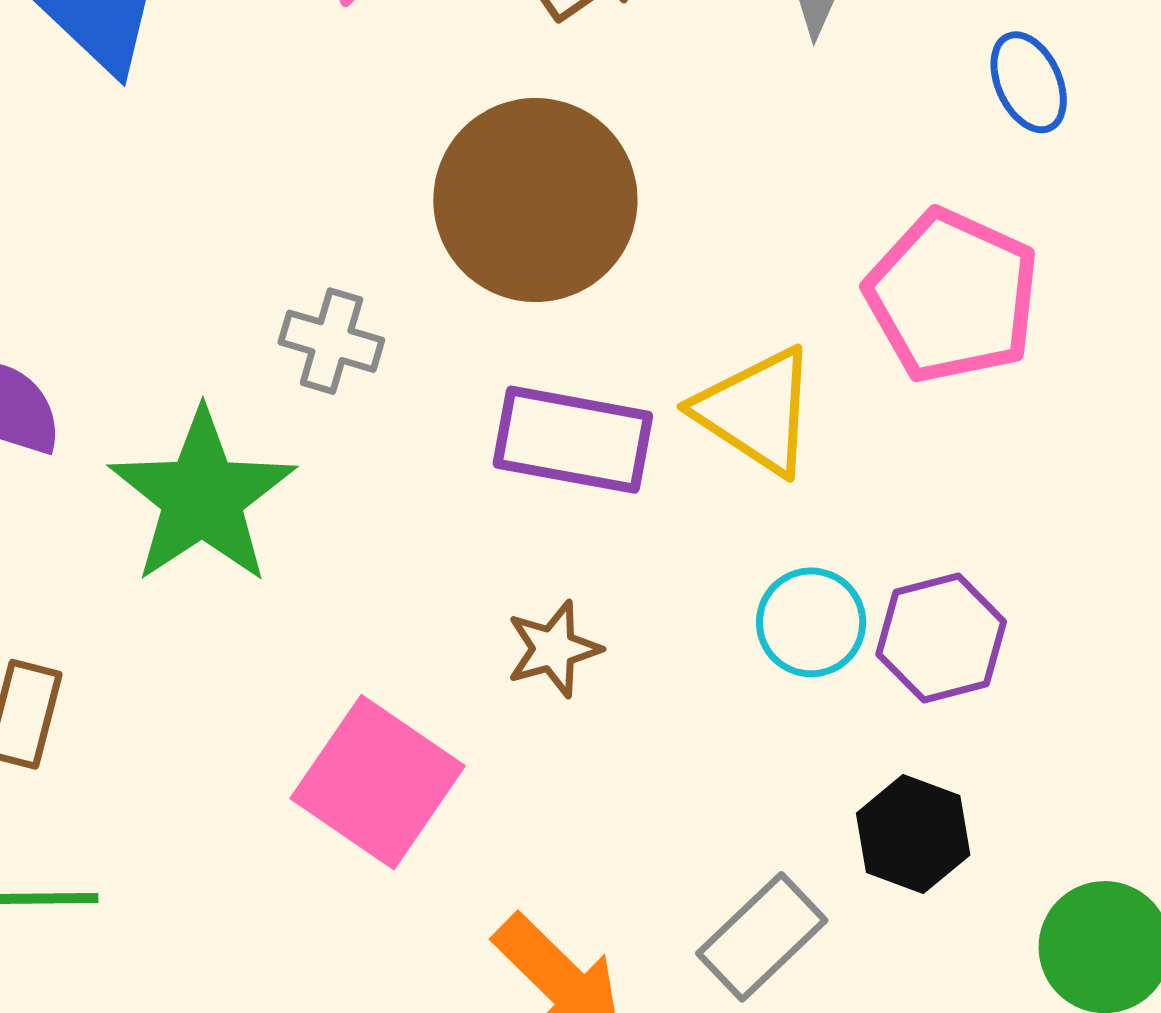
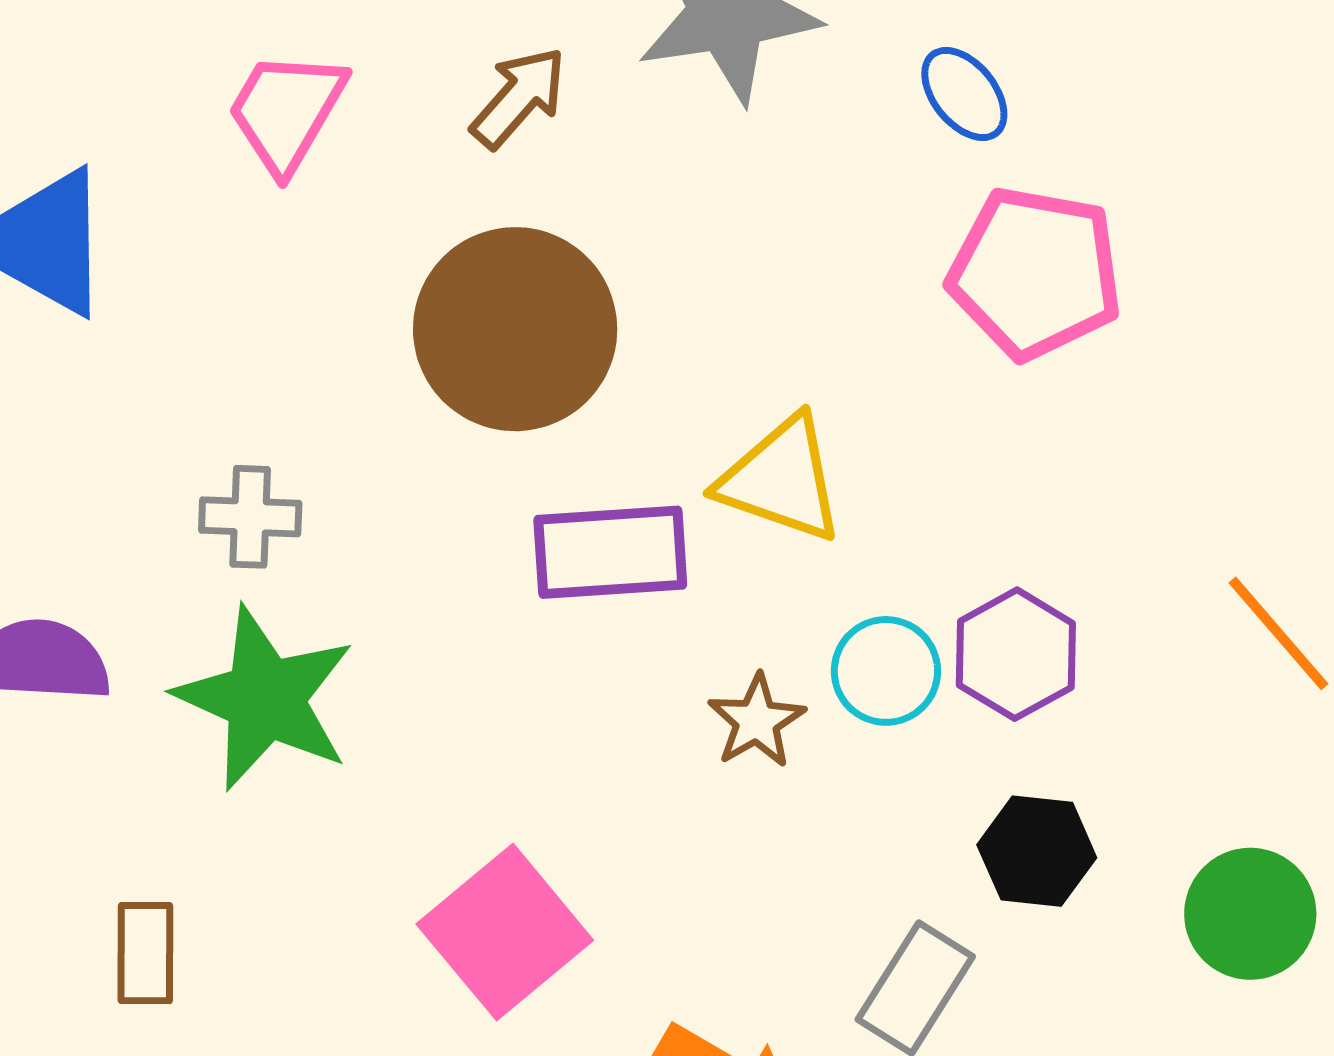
pink pentagon: (952, 296) -> (1035, 273), moved
gray cross: (331, 341) -> (250, 517), moved
brown star: (554, 649) -> (757, 721), moved
pink square: (378, 782) -> (505, 932), turned 30

